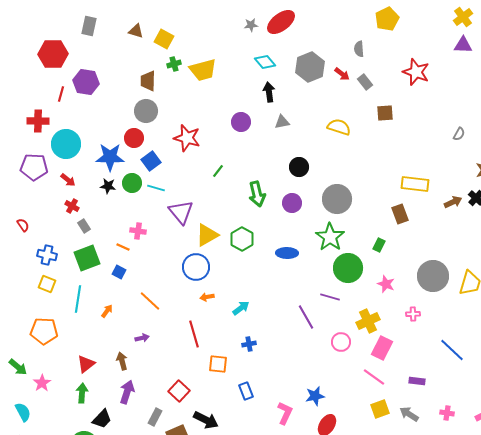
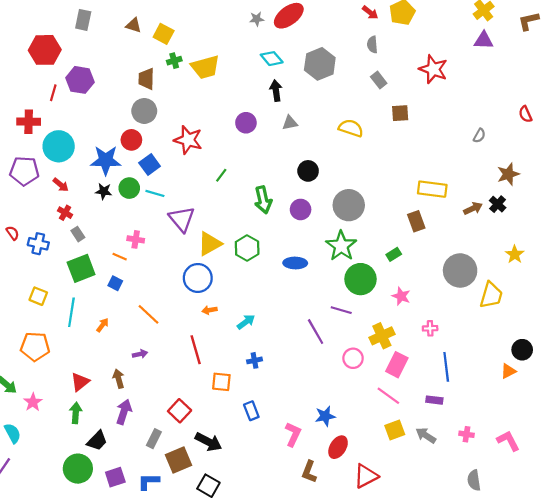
red arrow: (342, 74) -> (370, 12), moved
green rectangle: (379, 245) -> (394, 254), turned 32
blue cross: (47, 255) -> (38, 244), moved
gray circle: (433, 276) -> (460, 270), moved
blue line: (452, 350) -> (446, 367), moved, turned 40

